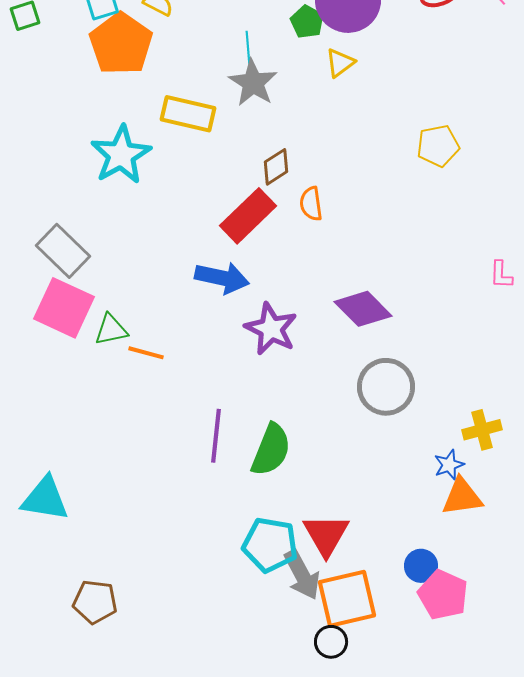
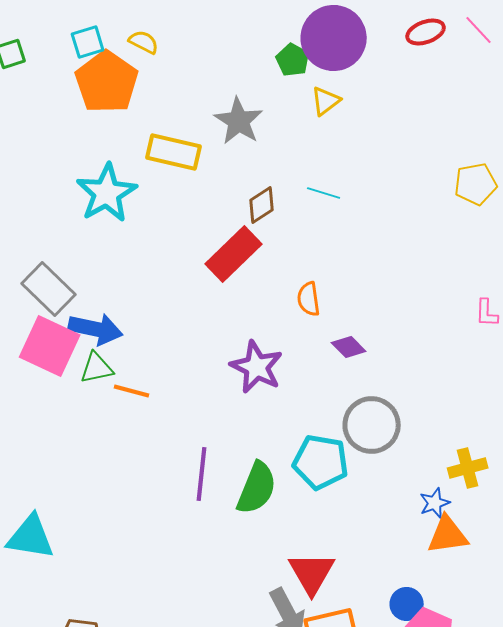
cyan line: (248, 48) -> (324, 193), moved, turned -68
yellow pentagon: (438, 146) -> (476, 184), moved
orange semicircle: (311, 204) -> (309, 299), moved
blue arrow: (222, 278) -> (96, 329), moved
purple diamond: (363, 309) -> (349, 347), size x0.6
cyan pentagon: (270, 545) -> (321, 462), moved

